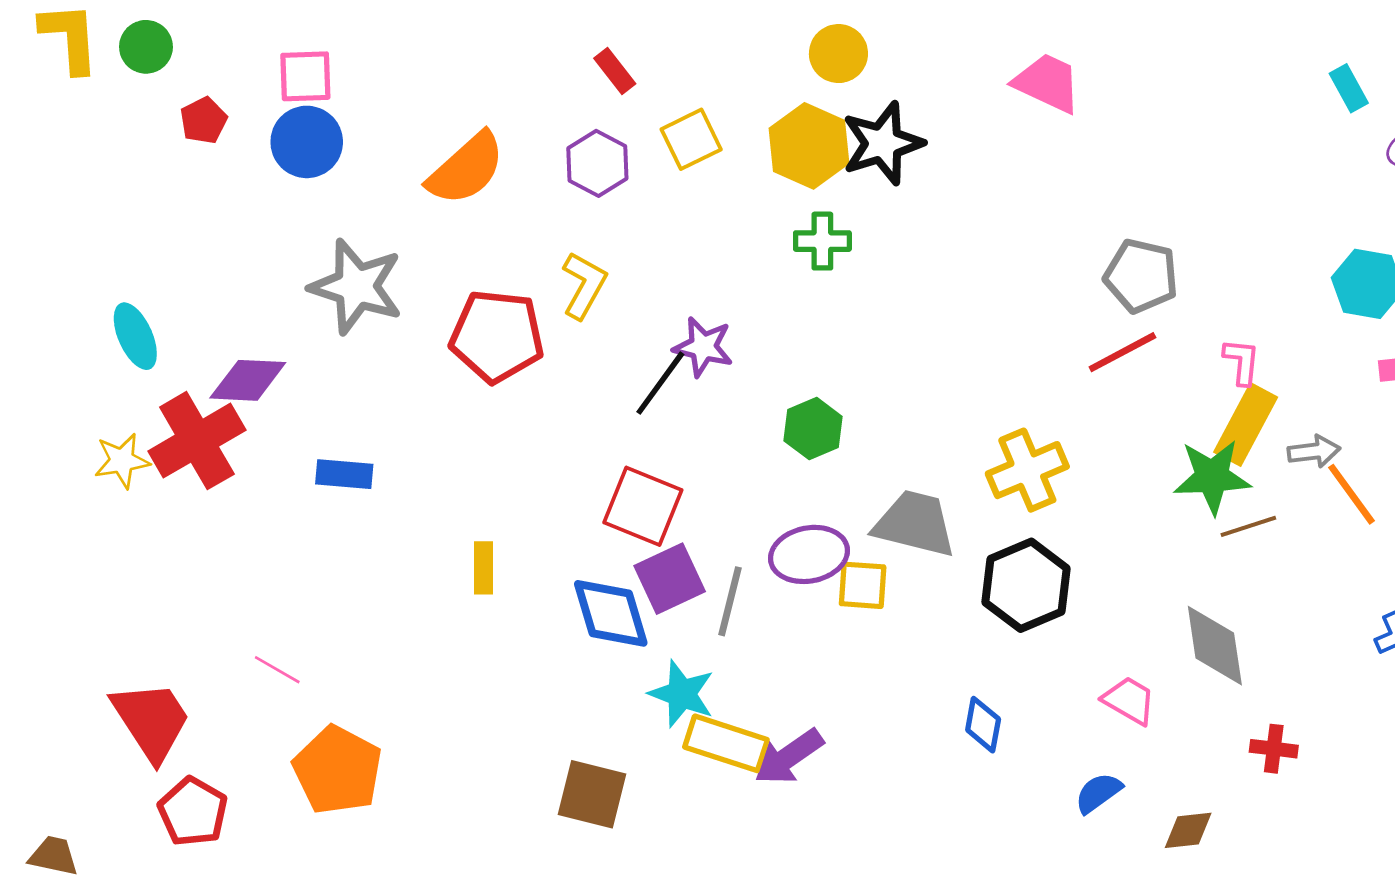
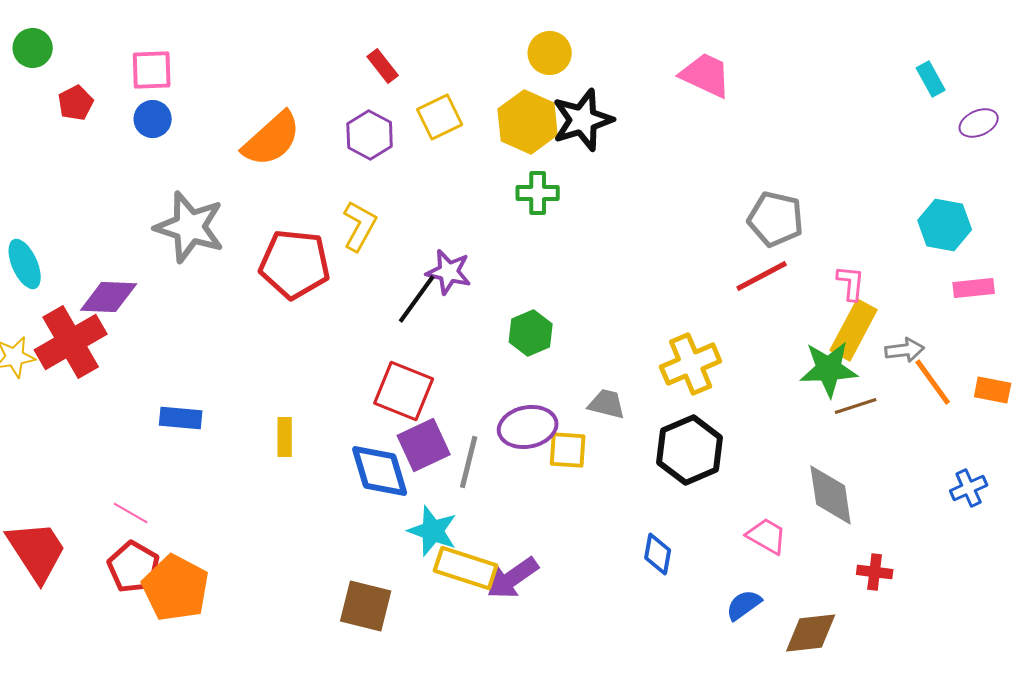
blue circle: (307, 142) -> (153, 119), size x0.7
blue rectangle: (344, 474) -> (181, 418), moved
gray trapezoid: (915, 524) -> (607, 404), size x0.6
red pentagon: (193, 812) -> (134, 567), moved
brown diamond: (1188, 830) -> (811, 633), size x1.4

